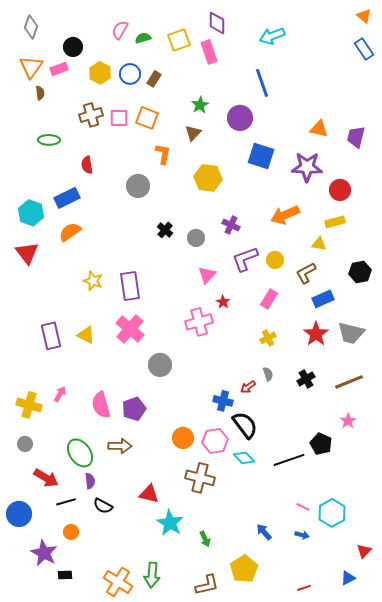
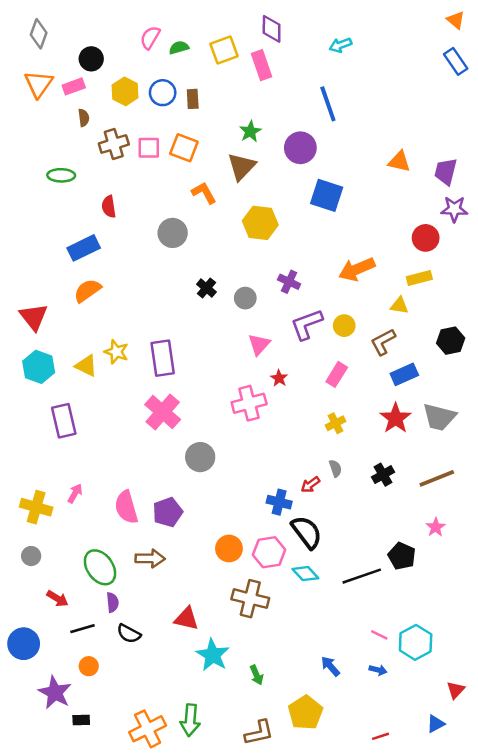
cyan arrow: (272, 36) -> (340, 45), size x0.7
brown rectangle: (154, 79) -> (193, 99), turned -35
brown semicircle: (40, 93) -> (84, 118), moved
brown triangle: (193, 133) -> (242, 167), size x1.4
orange L-shape: (163, 154) -> (204, 193), turned -40
purple star: (307, 167) -> (454, 209), moved, size x0.7
cyan hexagon: (31, 213) -> (39, 367), moved
yellow triangle: (86, 335) -> (86, 366), moved
red arrow: (46, 478) -> (57, 599), size x0.7
orange cross: (118, 582) -> (148, 729), turned 32

